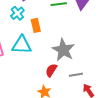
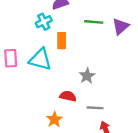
gray star: (63, 50) -> (87, 76), size x0.6
red semicircle: (51, 70) -> (68, 96), turned 56

